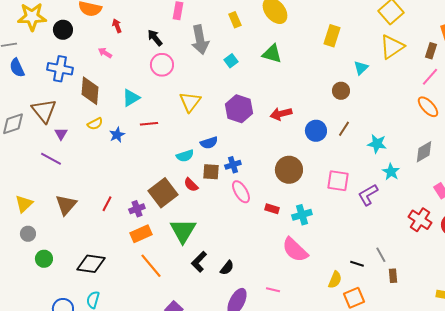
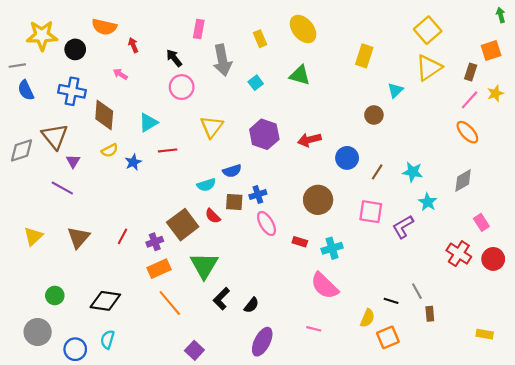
brown line: (344, 129) -> (377, 172), moved
gray circle: (28, 234) -> (38, 332), moved, size x1.6
pink line: (273, 290) -> (314, 329), moved

